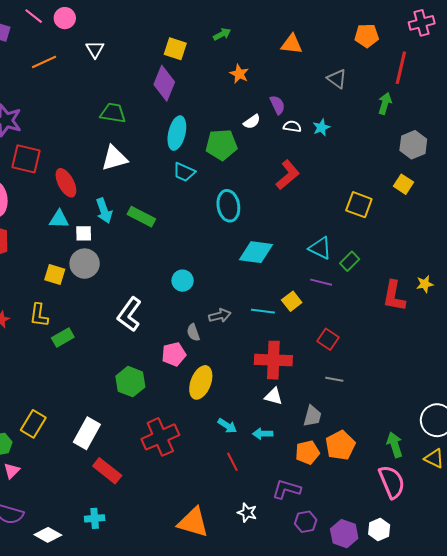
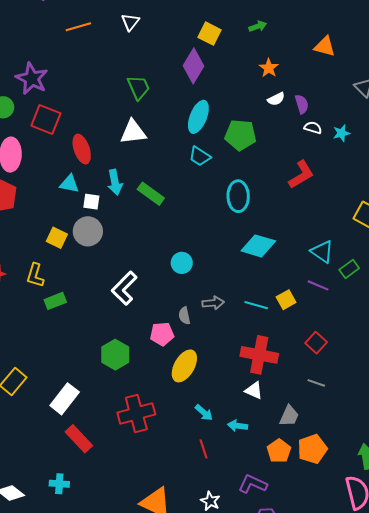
green trapezoid: (113, 113) -> (139, 87), turned 48
white semicircle: (252, 122) -> (276, 99), moved
orange pentagon: (307, 452) -> (279, 451), turned -30

